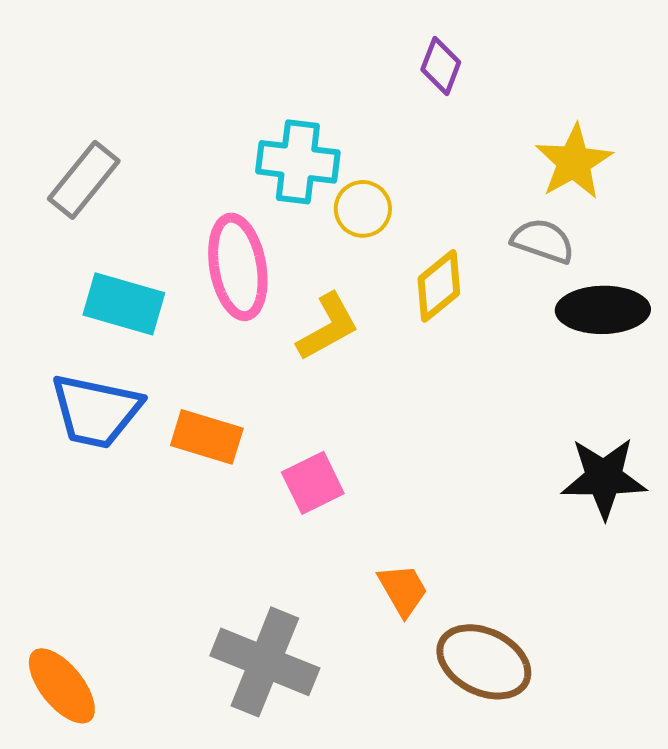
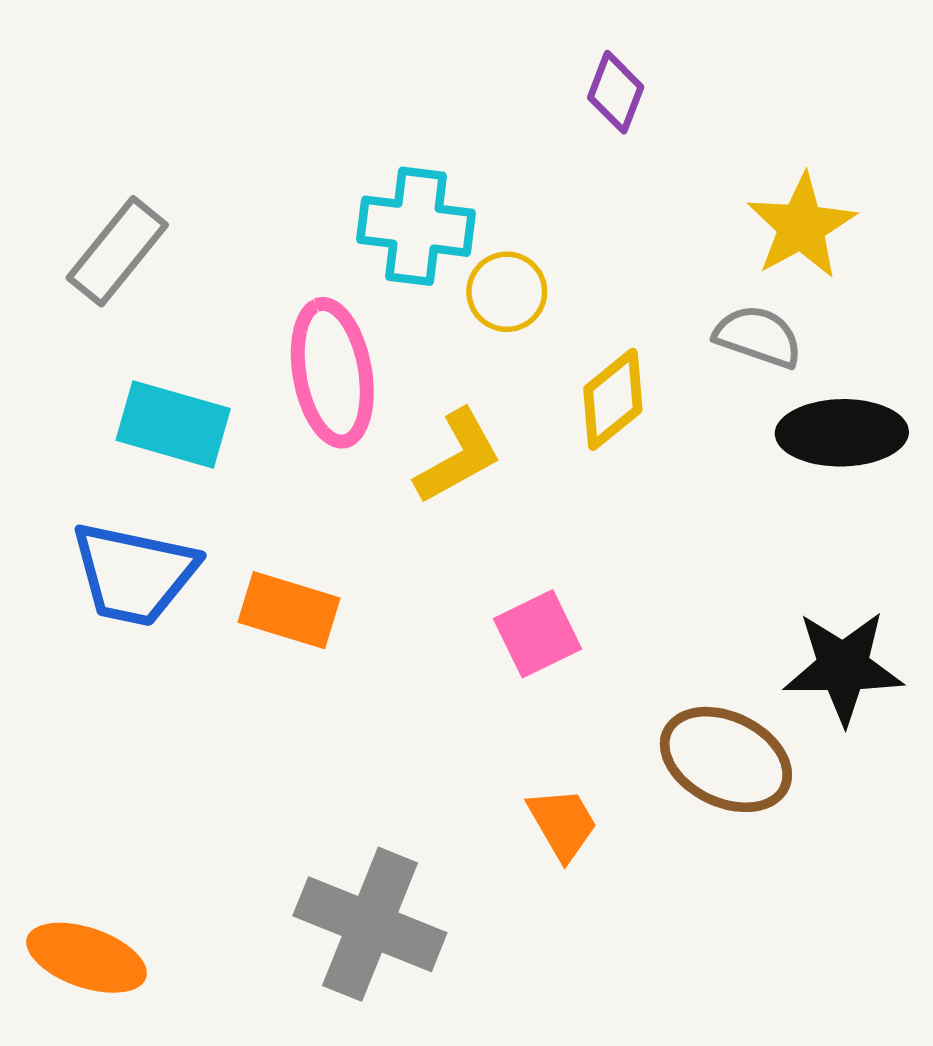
pink square: (313, 483) -> (537, 634), moved
brown ellipse: (484, 662) -> (726, 759), moved
orange ellipse: (62, 686) -> (87, 958), turned -32

